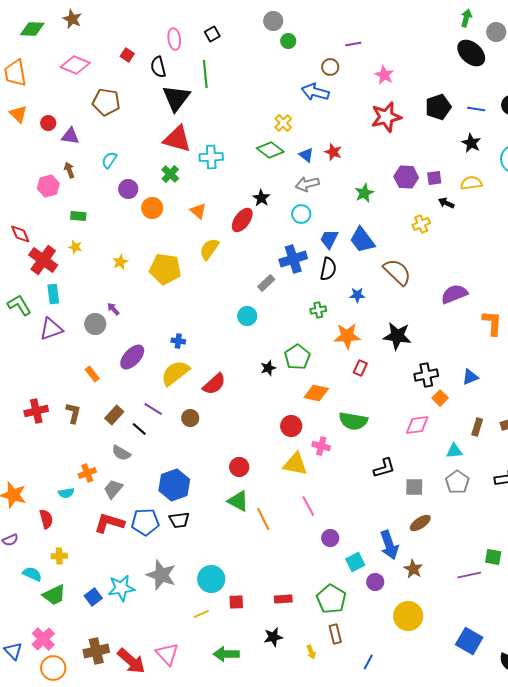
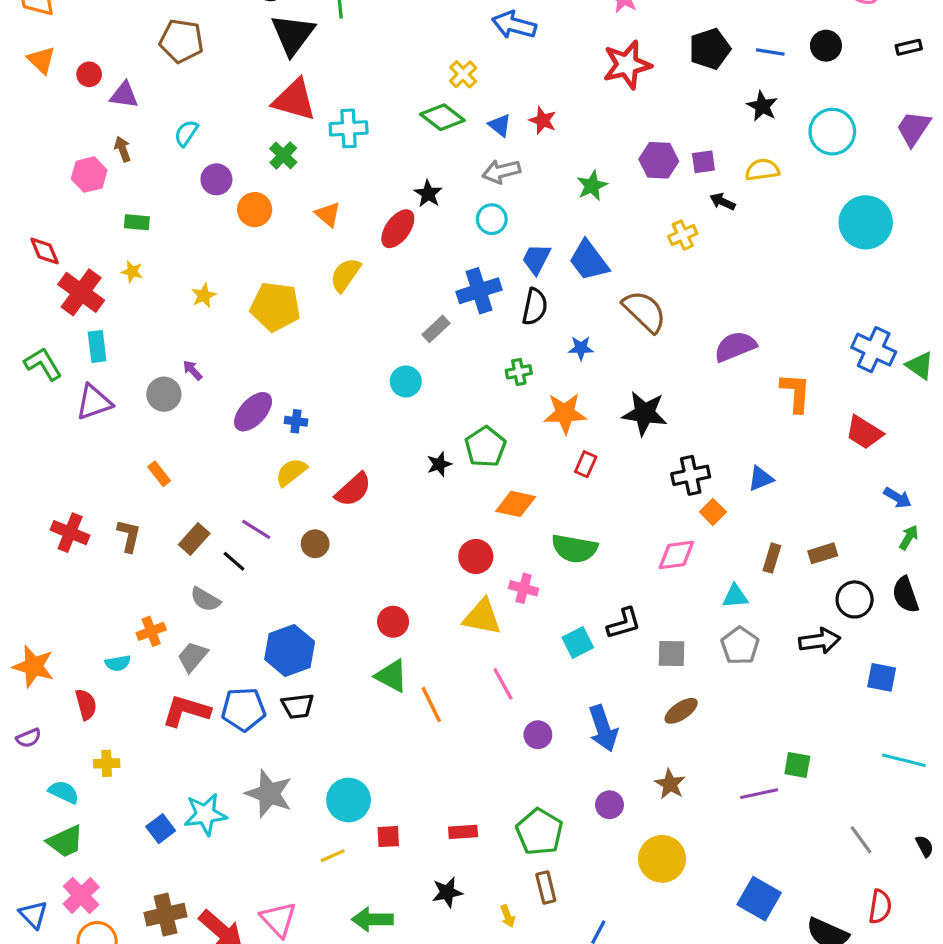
purple ellipse: (132, 357) -> (253, 412), moved
yellow semicircle: (175, 373) -> (291, 472), size x0.7
red cross: (36, 411) -> (70, 533), turned 35
blue arrow: (389, 545) -> (603, 728), moved
cyan square: (355, 562) -> (578, 642), moved
green trapezoid: (54, 595) -> (65, 841), moved

